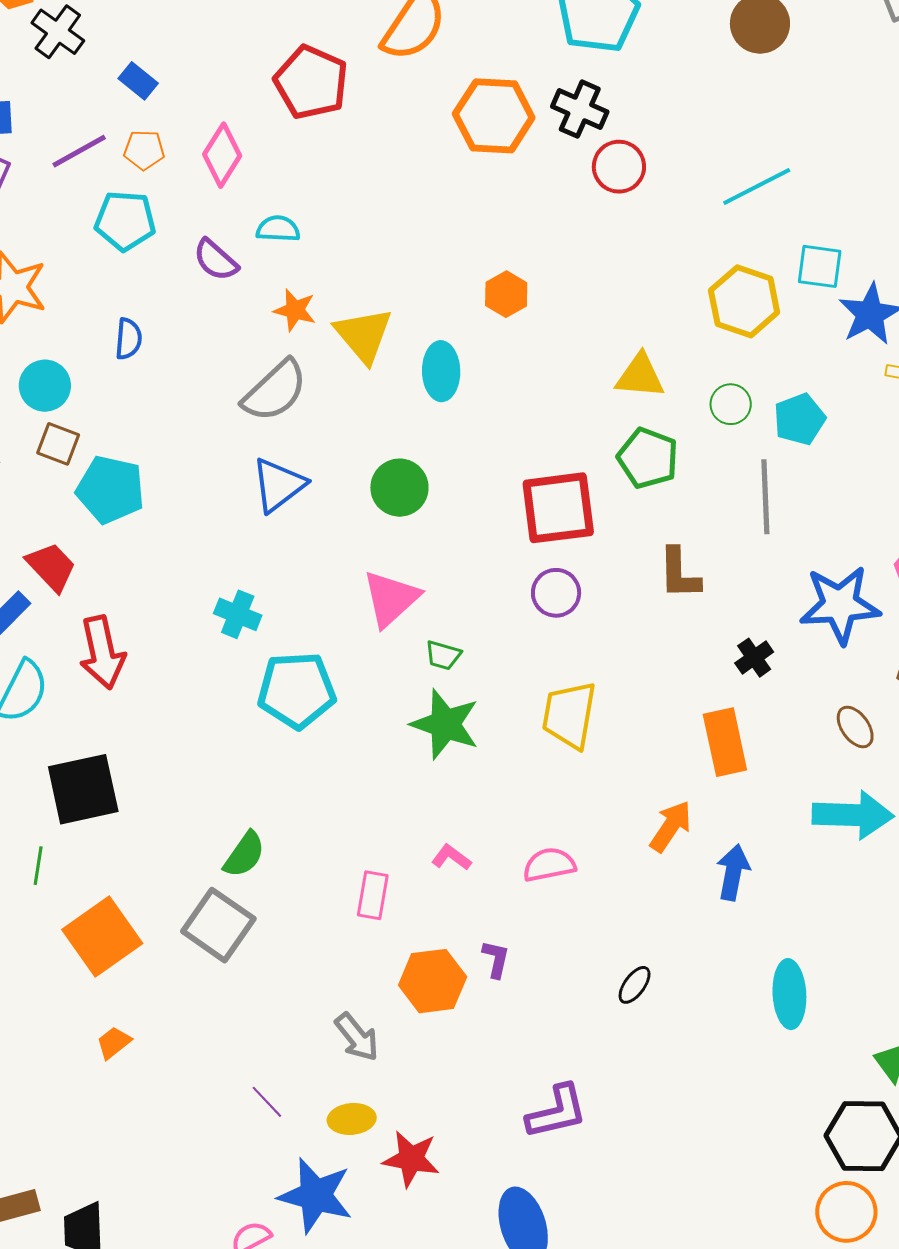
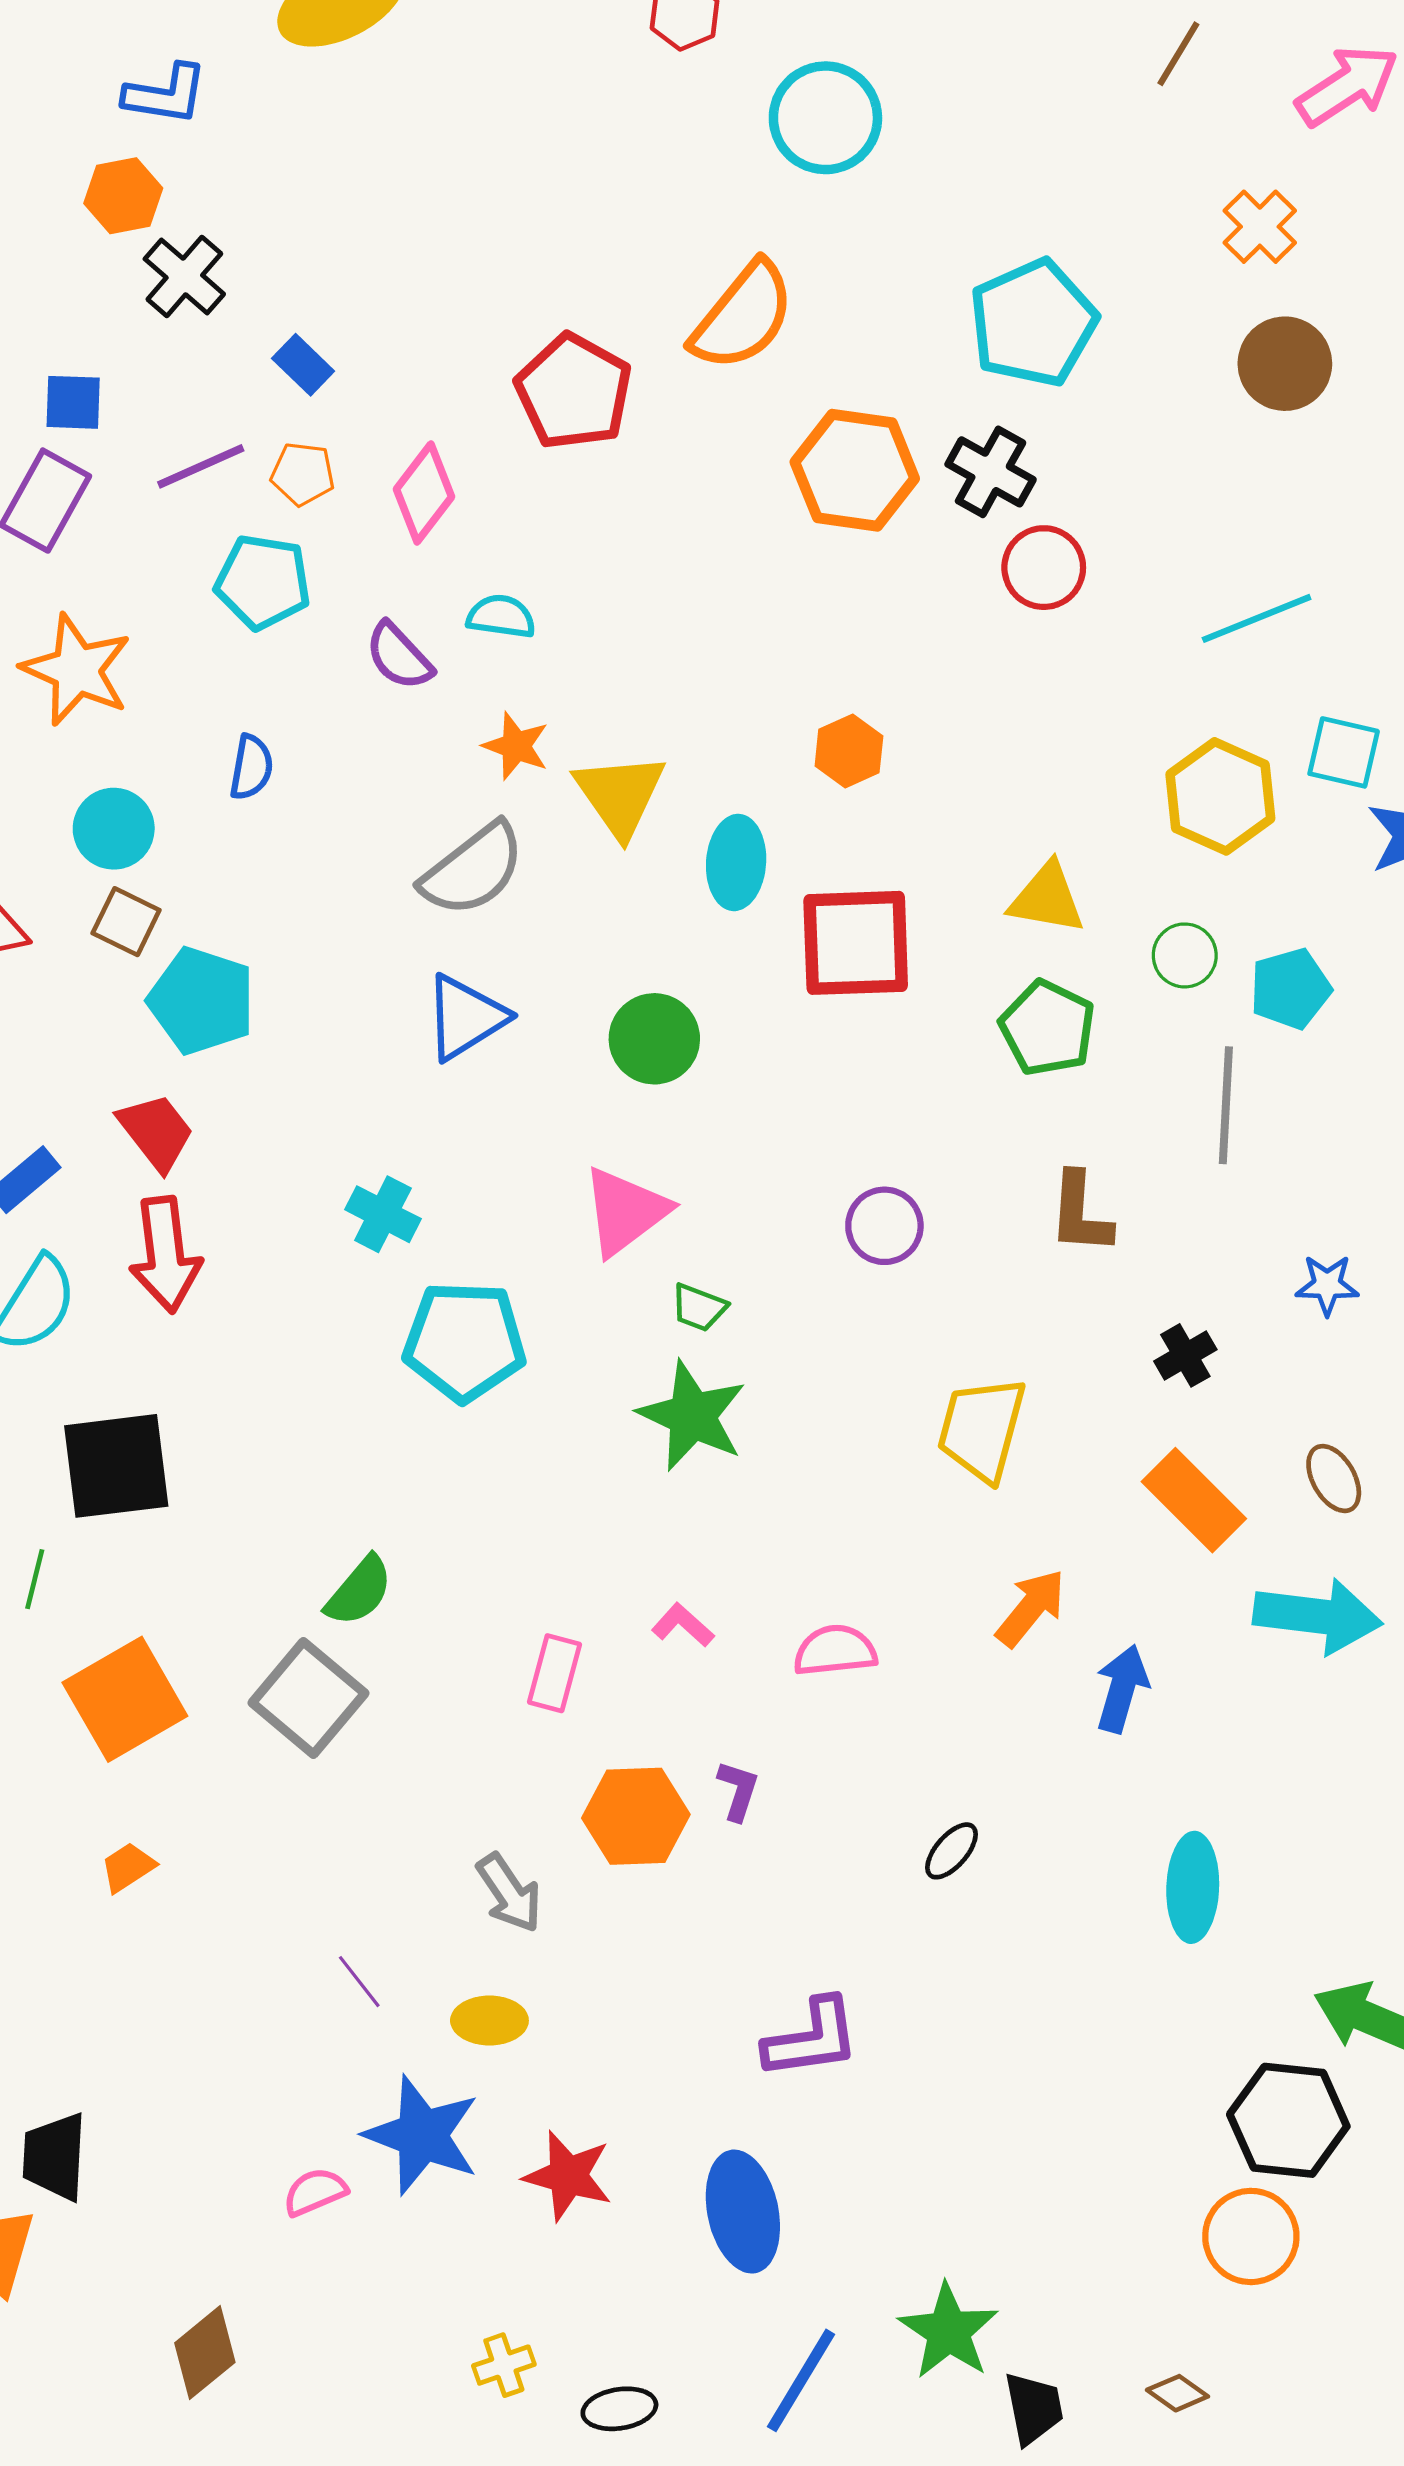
red square: (558, 508) -> (856, 943), moved
red trapezoid: (51, 567) -> (156, 1132), moved
blue star: (840, 605) -> (1327, 1285), size x0.5
yellow trapezoid: (569, 715) -> (982, 1429), moved
orange rectangle: (725, 742) -> (1194, 1500), moved, turned -38
red star: (411, 1159) -> (568, 2176), moved

